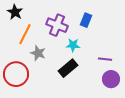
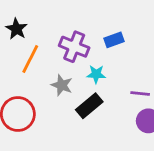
blue rectangle: (86, 20) -> (114, 40), turned 48
gray star: (38, 53) -> (62, 85), moved

